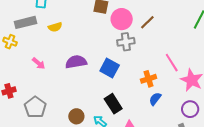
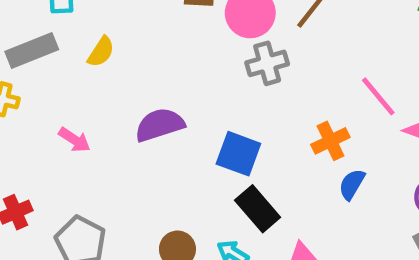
yellow semicircle: (55, 27) -> (101, 52), turned -32
blue square: (110, 68) -> (238, 154), moved

